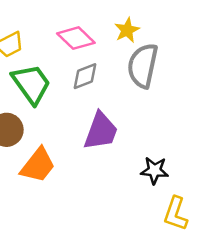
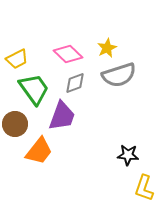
gray semicircle: (143, 66) -> (119, 75), turned -120
purple trapezoid: (101, 131) -> (62, 116), moved

